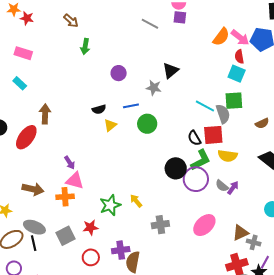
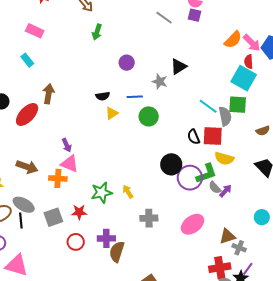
cyan square: (237, 74) -> (244, 78), size x1.4
green L-shape: (201, 160) -> (206, 173), moved

